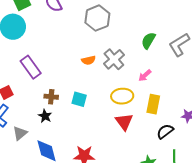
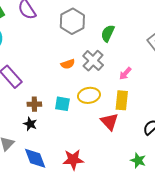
green semicircle: (148, 41) -> (108, 33), moved
yellow ellipse: (122, 96) -> (89, 95), moved
yellow rectangle: (153, 104) -> (122, 100), moved

